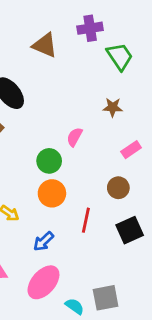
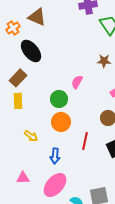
brown triangle: (45, 45) -> (37, 17), moved
blue arrow: (43, 241) -> (55, 156), turned -42

